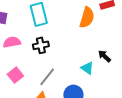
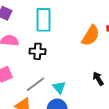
cyan triangle: (87, 68) -> (59, 87), moved

